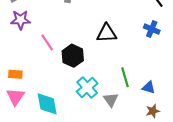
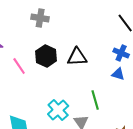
black hexagon: (73, 56) -> (46, 56), moved
blue triangle: (149, 87) -> (118, 74), moved

